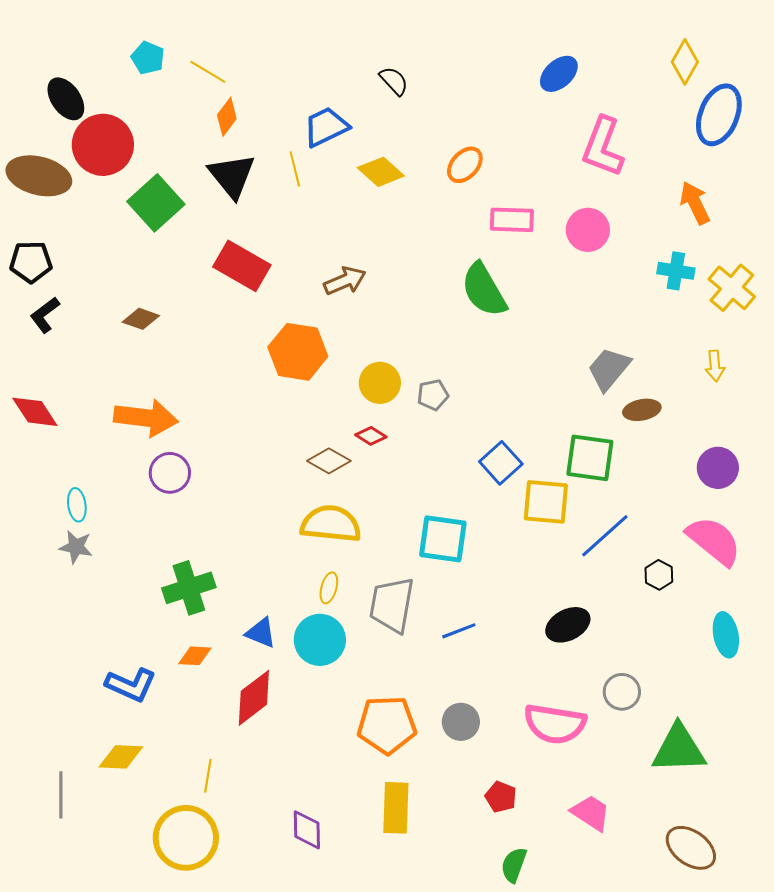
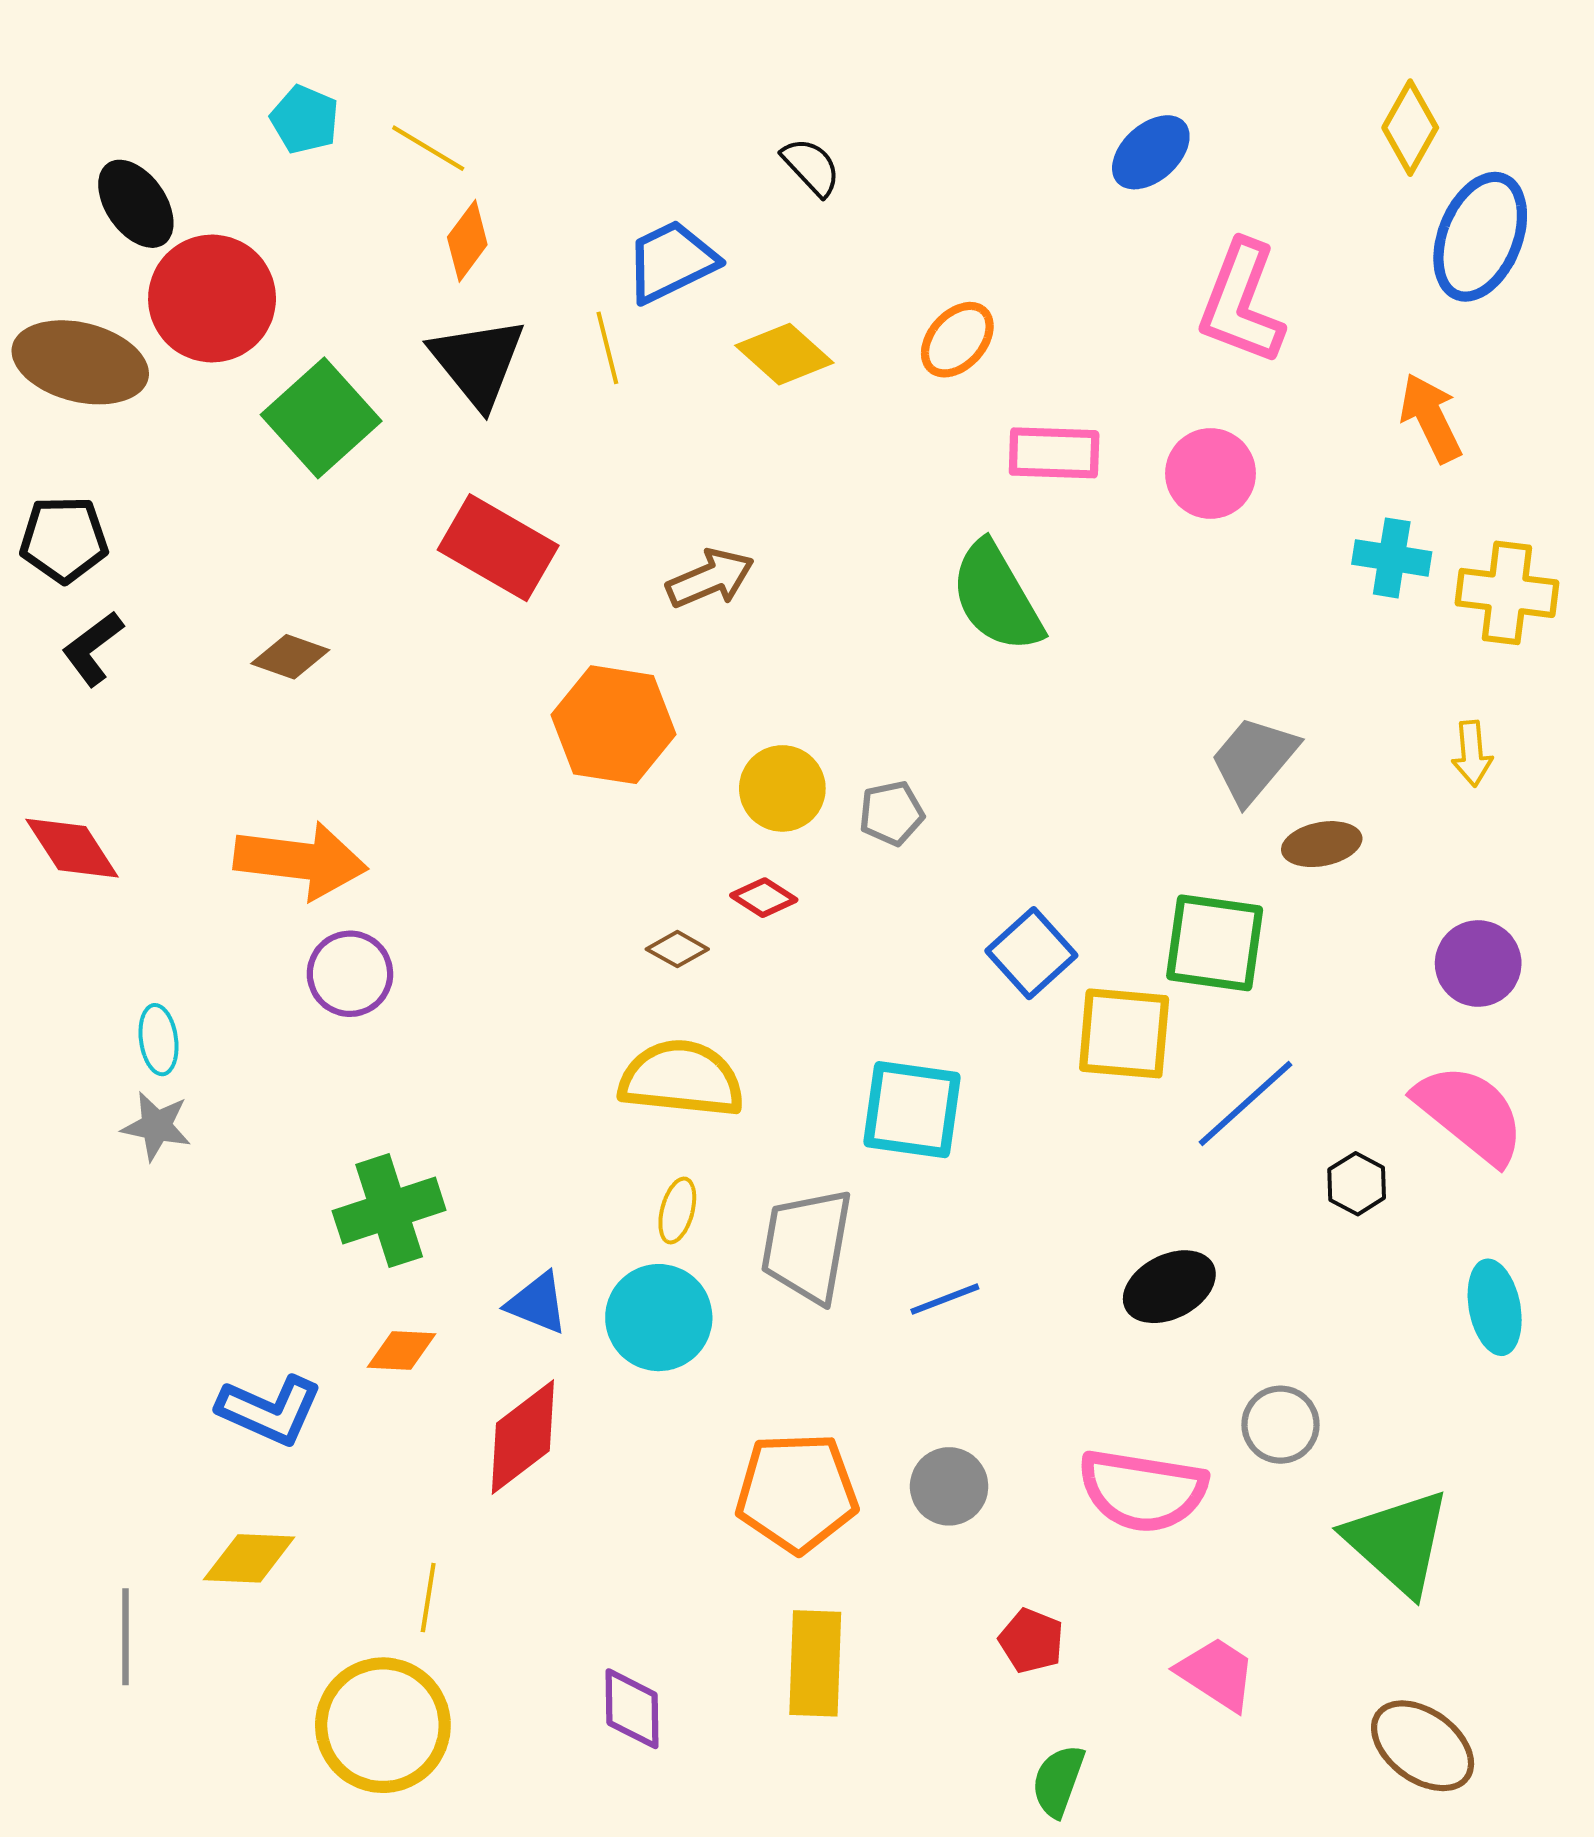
yellow cross: (732, 288) -> (1507, 593), turned -33
brown diamond: (329, 461) -> (677, 949), size x0.7
green triangle: (679, 749) -> (1398, 1542), turned 44

